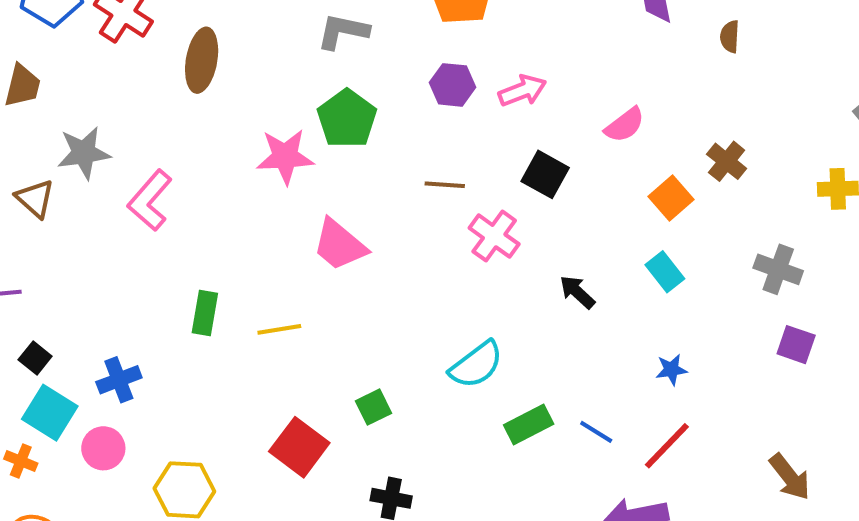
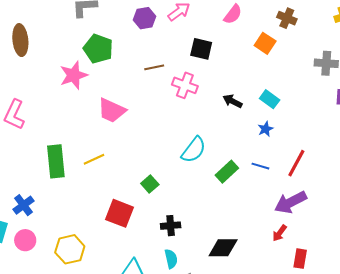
cyan rectangle: (665, 272) -> (270, 99), moved
green rectangle: (205, 313) -> (56, 161), size x1.5
blue star: (671, 370) -> (265, 129), moved

